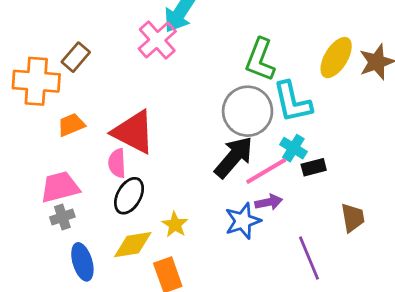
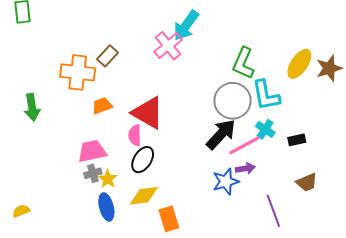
black rectangle: (314, 167) -> (297, 140), moved
brown trapezoid: (353, 218) -> (307, 182), turned 75
yellow star: (175, 225) -> (108, 179), moved

